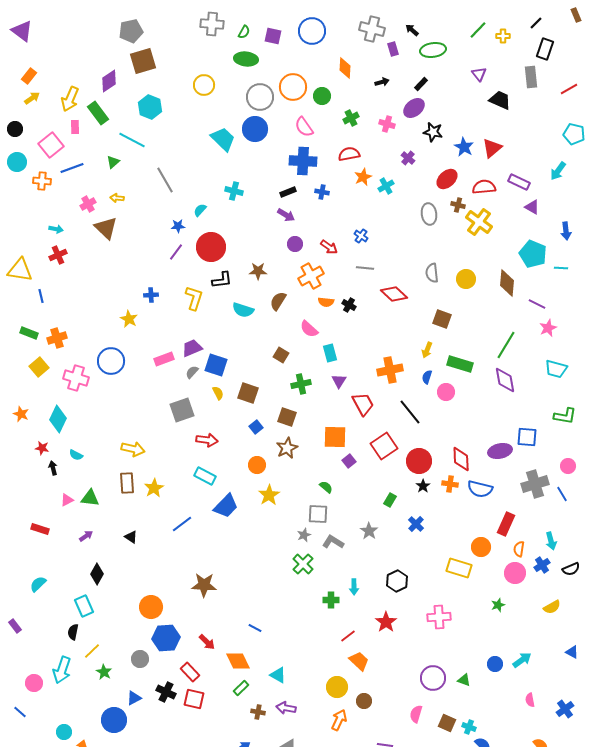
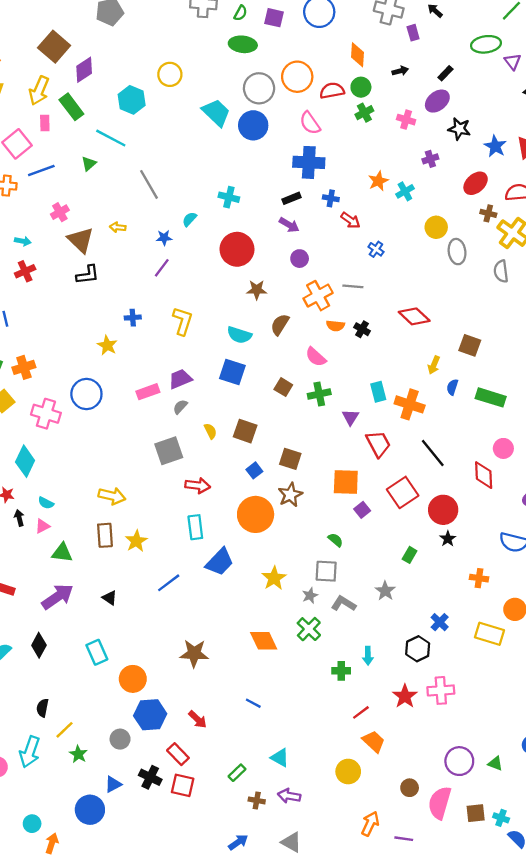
green ellipse: (433, 50) -> (486, 44), moved
brown square: (143, 61) -> (54, 47), moved, turned -32
yellow circle: (204, 85) -> (170, 74), moved
green circle: (322, 96) -> (361, 87), moved
cyan trapezoid: (223, 139) -> (216, 113), moved
red semicircle: (349, 154) -> (332, 91), moved
purple cross: (408, 158) -> (430, 159), turned 32
yellow arrow: (117, 198) -> (118, 227), moved
gray ellipse: (429, 214) -> (457, 252), moved
red circle: (211, 247) -> (237, 249), moved
red arrow: (329, 247) -> (350, 220), moved
gray line: (365, 268) -> (353, 286), moved
gray semicircle: (432, 273) -> (501, 271), moved
yellow circle: (466, 279) -> (436, 227), moved
black L-shape: (222, 280) -> (88, 275), moved
yellow arrow: (427, 350) -> (434, 365), moved
cyan rectangle: (330, 353) -> (378, 392), moved
blue square: (216, 365) -> (232, 372), moved
orange cross: (390, 370) -> (410, 404), turned 30
blue semicircle: (427, 377) -> (452, 387), moved
green cross: (301, 384) -> (319, 394), moved
pink circle: (446, 392) -> (503, 448), moved
red diamond: (461, 459) -> (484, 475), moved
orange circle: (257, 465) -> (256, 514), size x1.8
cyan rectangle: (205, 476) -> (195, 527), turned 55
orange cross: (450, 484) -> (479, 578), moved
yellow star: (269, 495) -> (274, 578), moved
pink triangle: (67, 500) -> (42, 526), moved
blue cross: (416, 524) -> (440, 622), moved
purple arrow: (86, 536) -> (58, 597), size x2.0
black diamond: (97, 574) -> (39, 645), moved
cyan rectangle: (84, 606) -> (97, 652), moved
pink cross: (439, 617) -> (441, 690), moved
orange diamond: (238, 661) -> (264, 641), moved
brown circle: (364, 701) -> (410, 788), moved
pink semicircle: (416, 714) -> (440, 803), size x1.6
orange arrow: (339, 720) -> (370, 824), moved
brown square: (447, 723) -> (476, 813), turned -30

